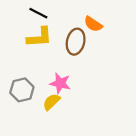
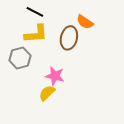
gray hexagon: (22, 90) -> (20, 58), moved

